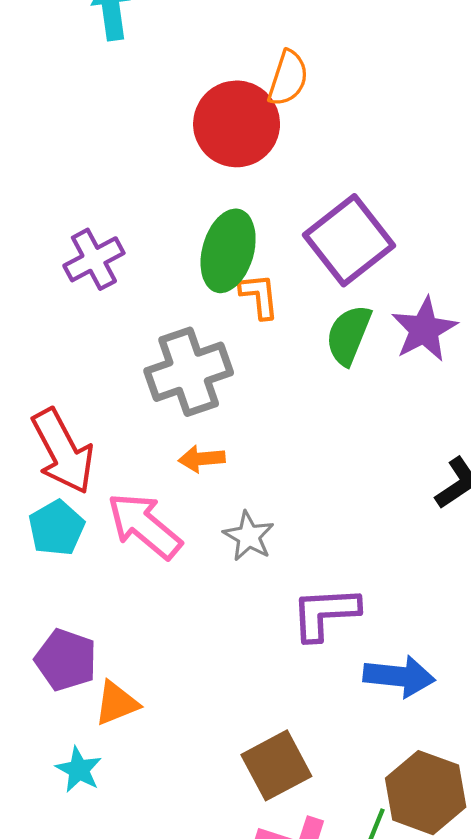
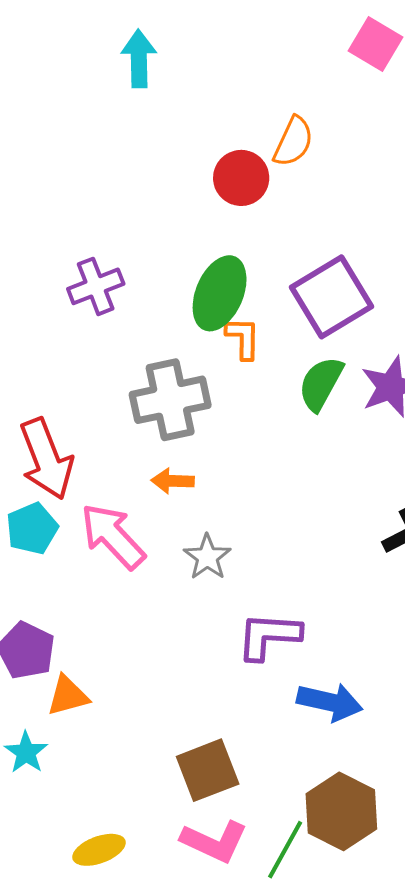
red circle: (237, 124) -> (241, 178), size x0.7

